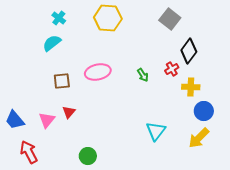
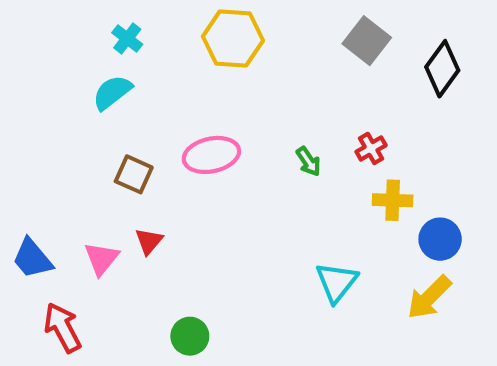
black diamond: (189, 51) -> (442, 69), moved
brown square: (62, 81) -> (134, 174), turned 30
yellow cross: (191, 87) -> (393, 200), moved

